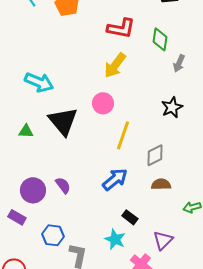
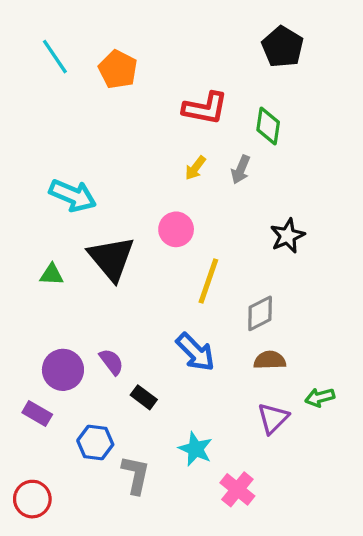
gray arrow: (179, 63) -> (241, 170), moved
yellow arrow: (115, 65) -> (195, 168), size x0.6
blue arrow: (115, 179) -> (195, 352), turned 84
black rectangle: (130, 217) -> (144, 397), moved
purple triangle: (163, 240) -> (273, 418), moved

